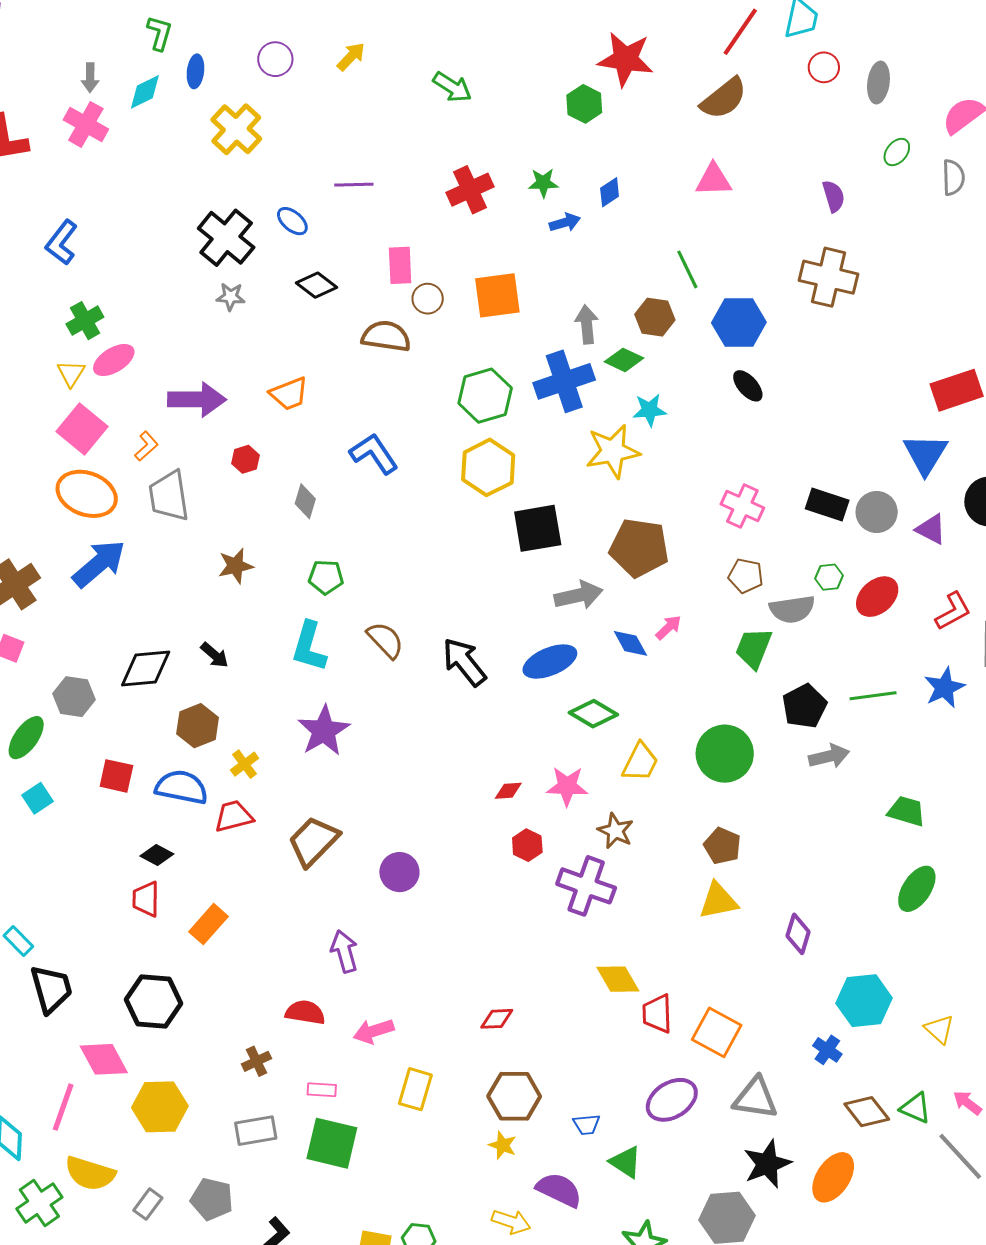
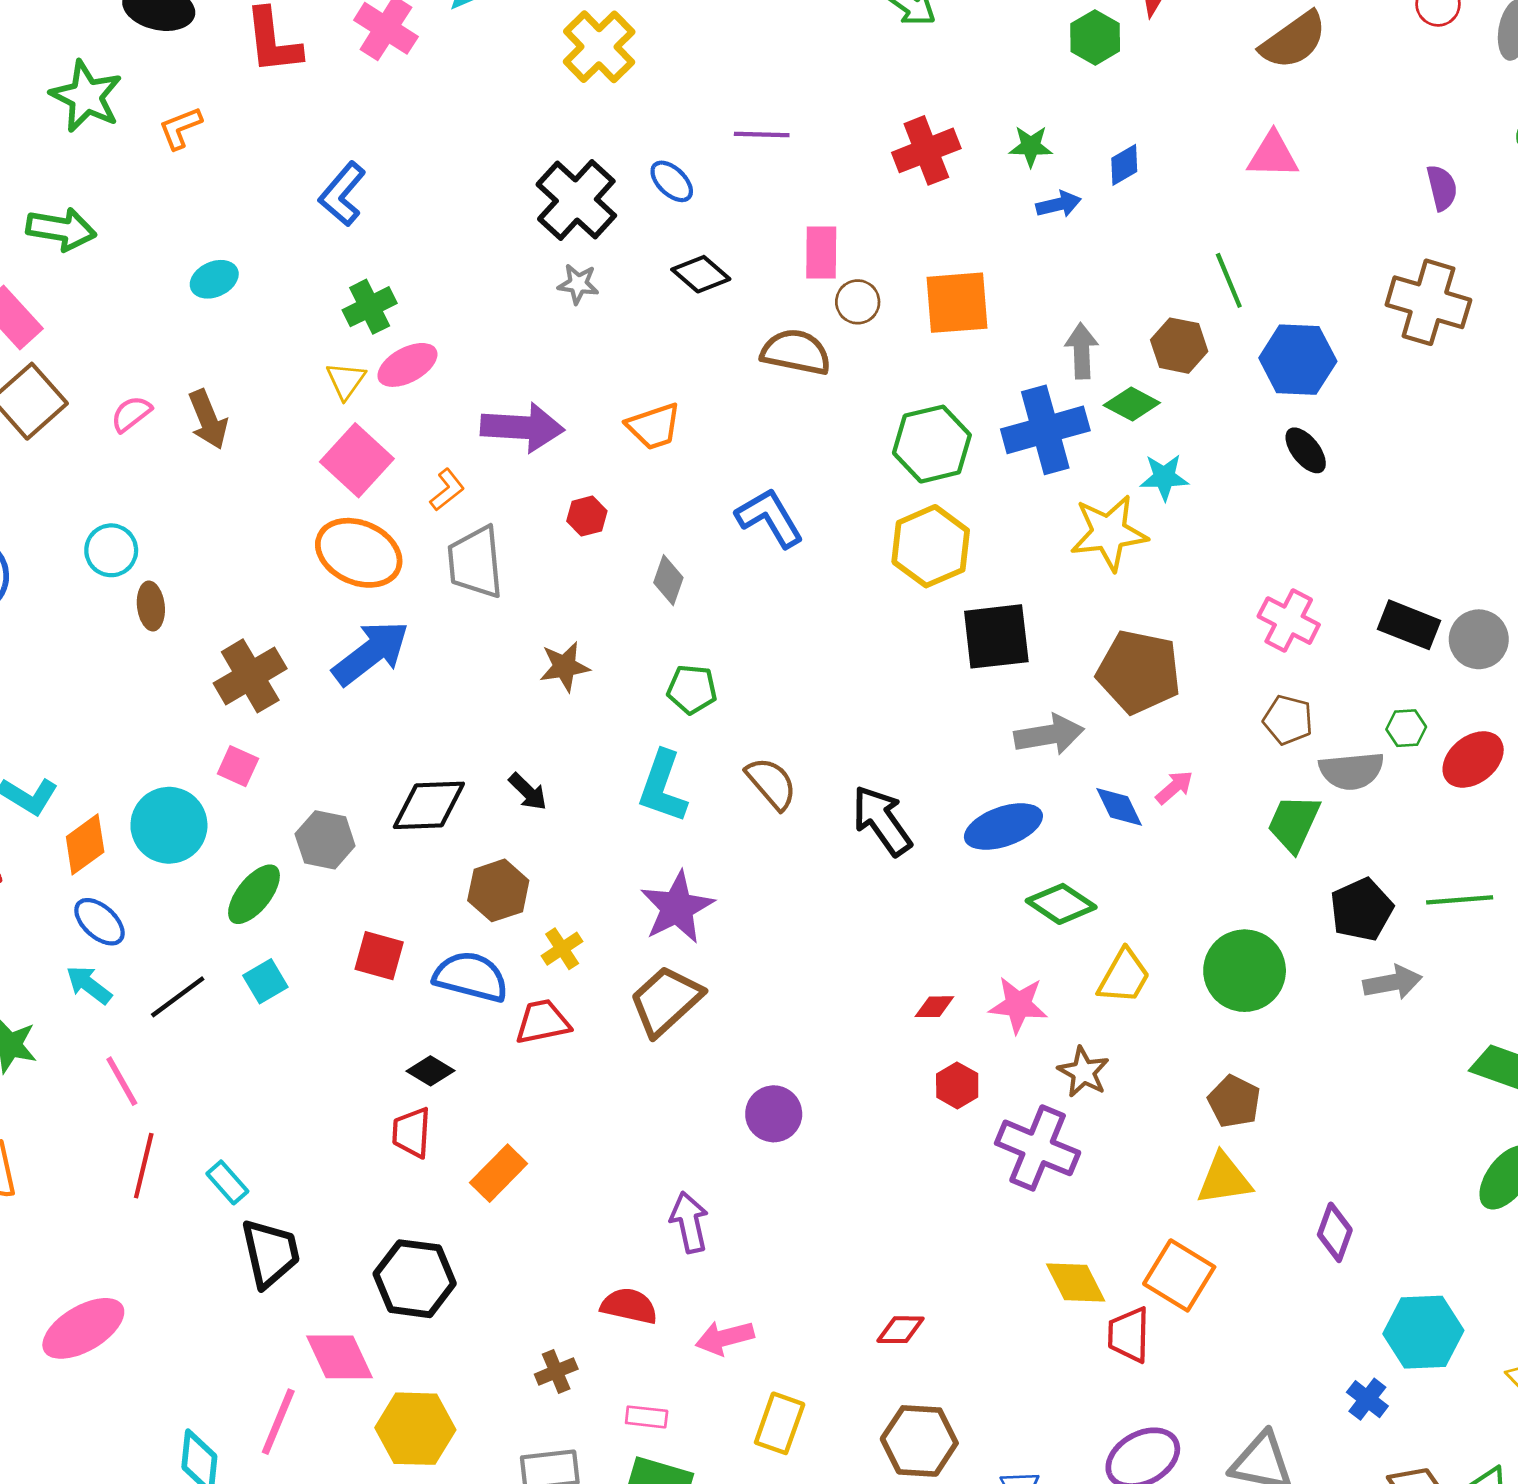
brown trapezoid: (313, 841) -> (666, 1001), moved
orange square: (717, 1032) -> (1179, 1275), moved

